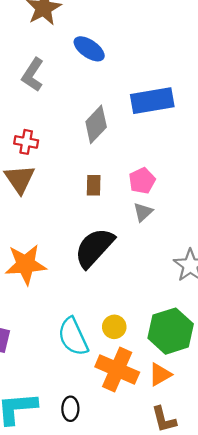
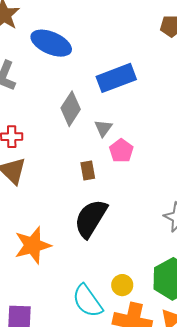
blue ellipse: (89, 49) -> (51, 43), size x1.4
brown rectangle: (94, 185) -> (88, 171), moved
gray triangle: (143, 212) -> (103, 128), moved

